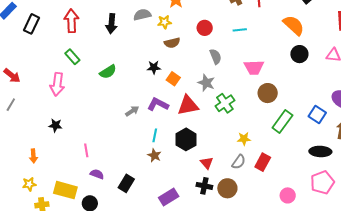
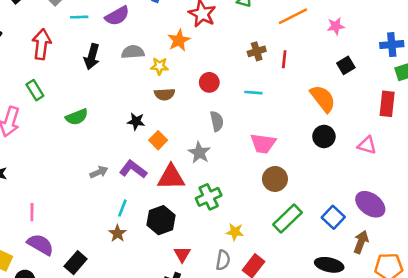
green cross: (225, 103) -> (209, 197), moved
gray semicircle: (239, 162) -> (223, 260), turned -35
purple semicircle: (97, 174) -> (40, 245), size x1.5

